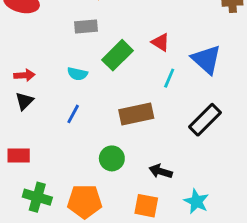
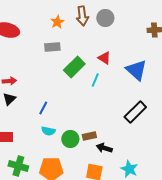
cyan semicircle: (77, 74) -> (48, 131), moved
cyan line: (169, 78) -> (95, 80), moved
brown rectangle: (136, 114) -> (89, 136), moved, size x0.6

